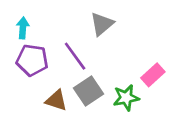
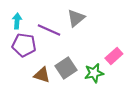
purple line: (75, 56) -> (49, 30), moved, turned -30

